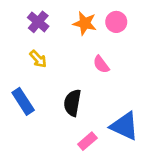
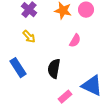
pink semicircle: (101, 64) -> (75, 41), turned -112

